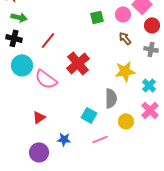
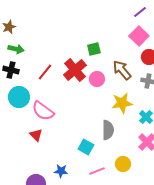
pink circle: (123, 14) -> (97, 79), moved
brown arrow: (125, 38) -> (122, 70), size x1.5
red cross: (78, 63) -> (75, 70), moved
red triangle: (39, 117) -> (36, 135), moved, turned -40
yellow circle: (126, 121) -> (123, 164), moved

